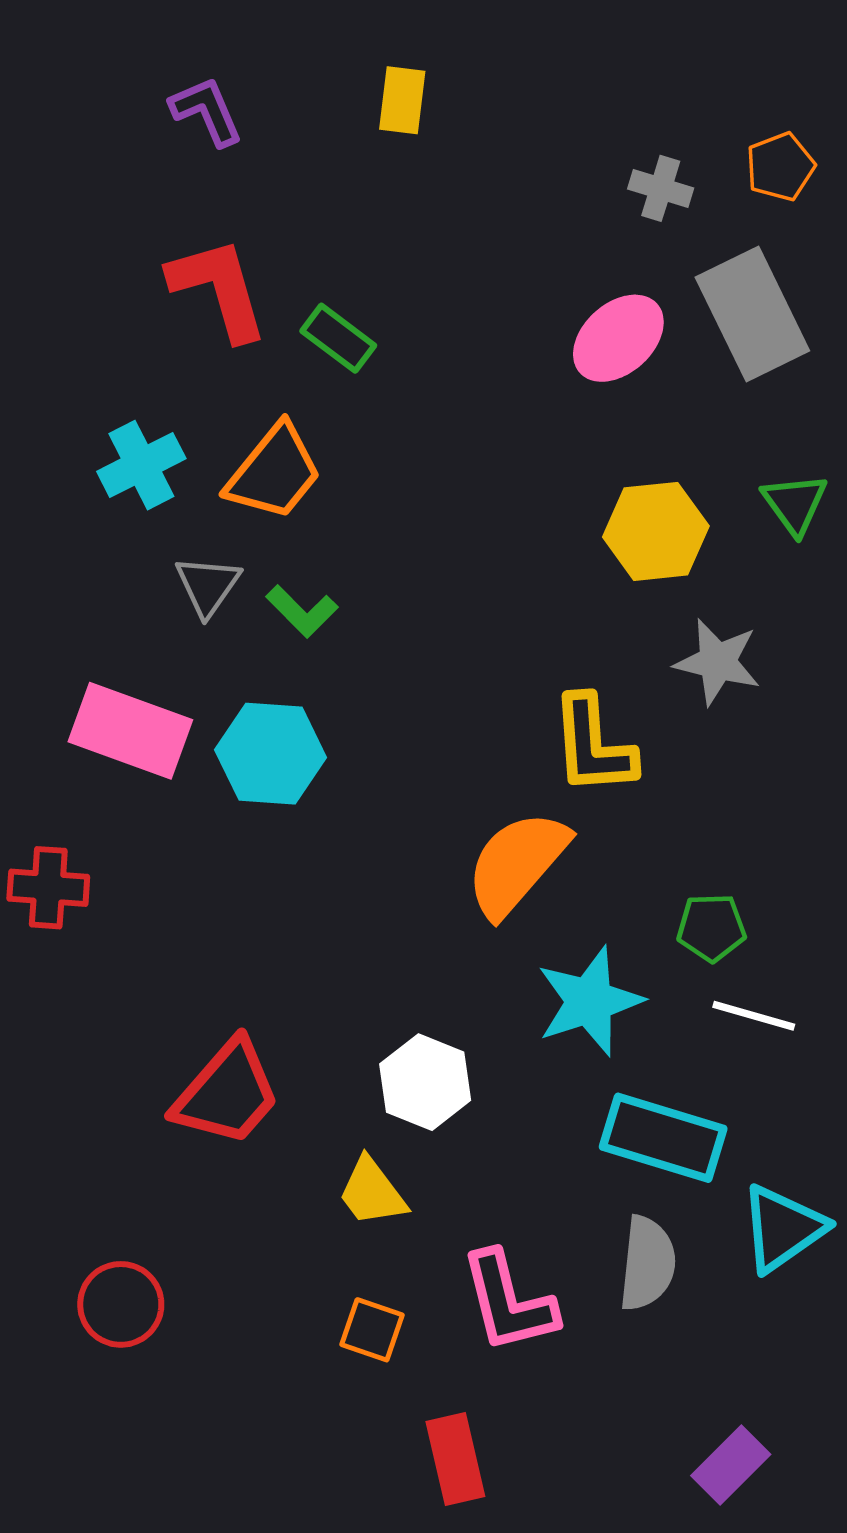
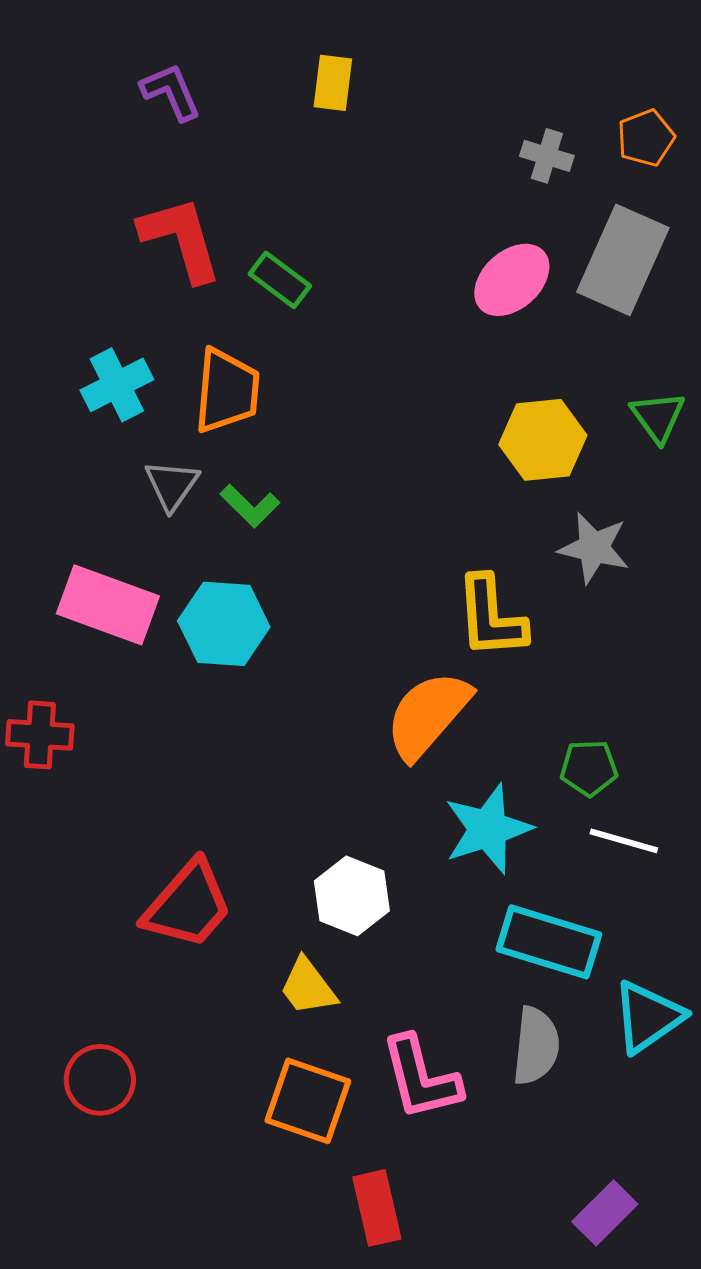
gray rectangle: (752, 314) -> (623, 260), turned 50
orange trapezoid: (274, 472) -> (227, 391), turned -34
orange square: (372, 1330) -> (308, 1101), size x1.6

